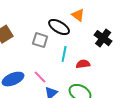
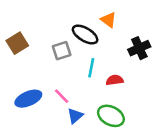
black cross: (103, 38) -> (139, 48), turned 30
gray square: (40, 40) -> (62, 51), turned -35

